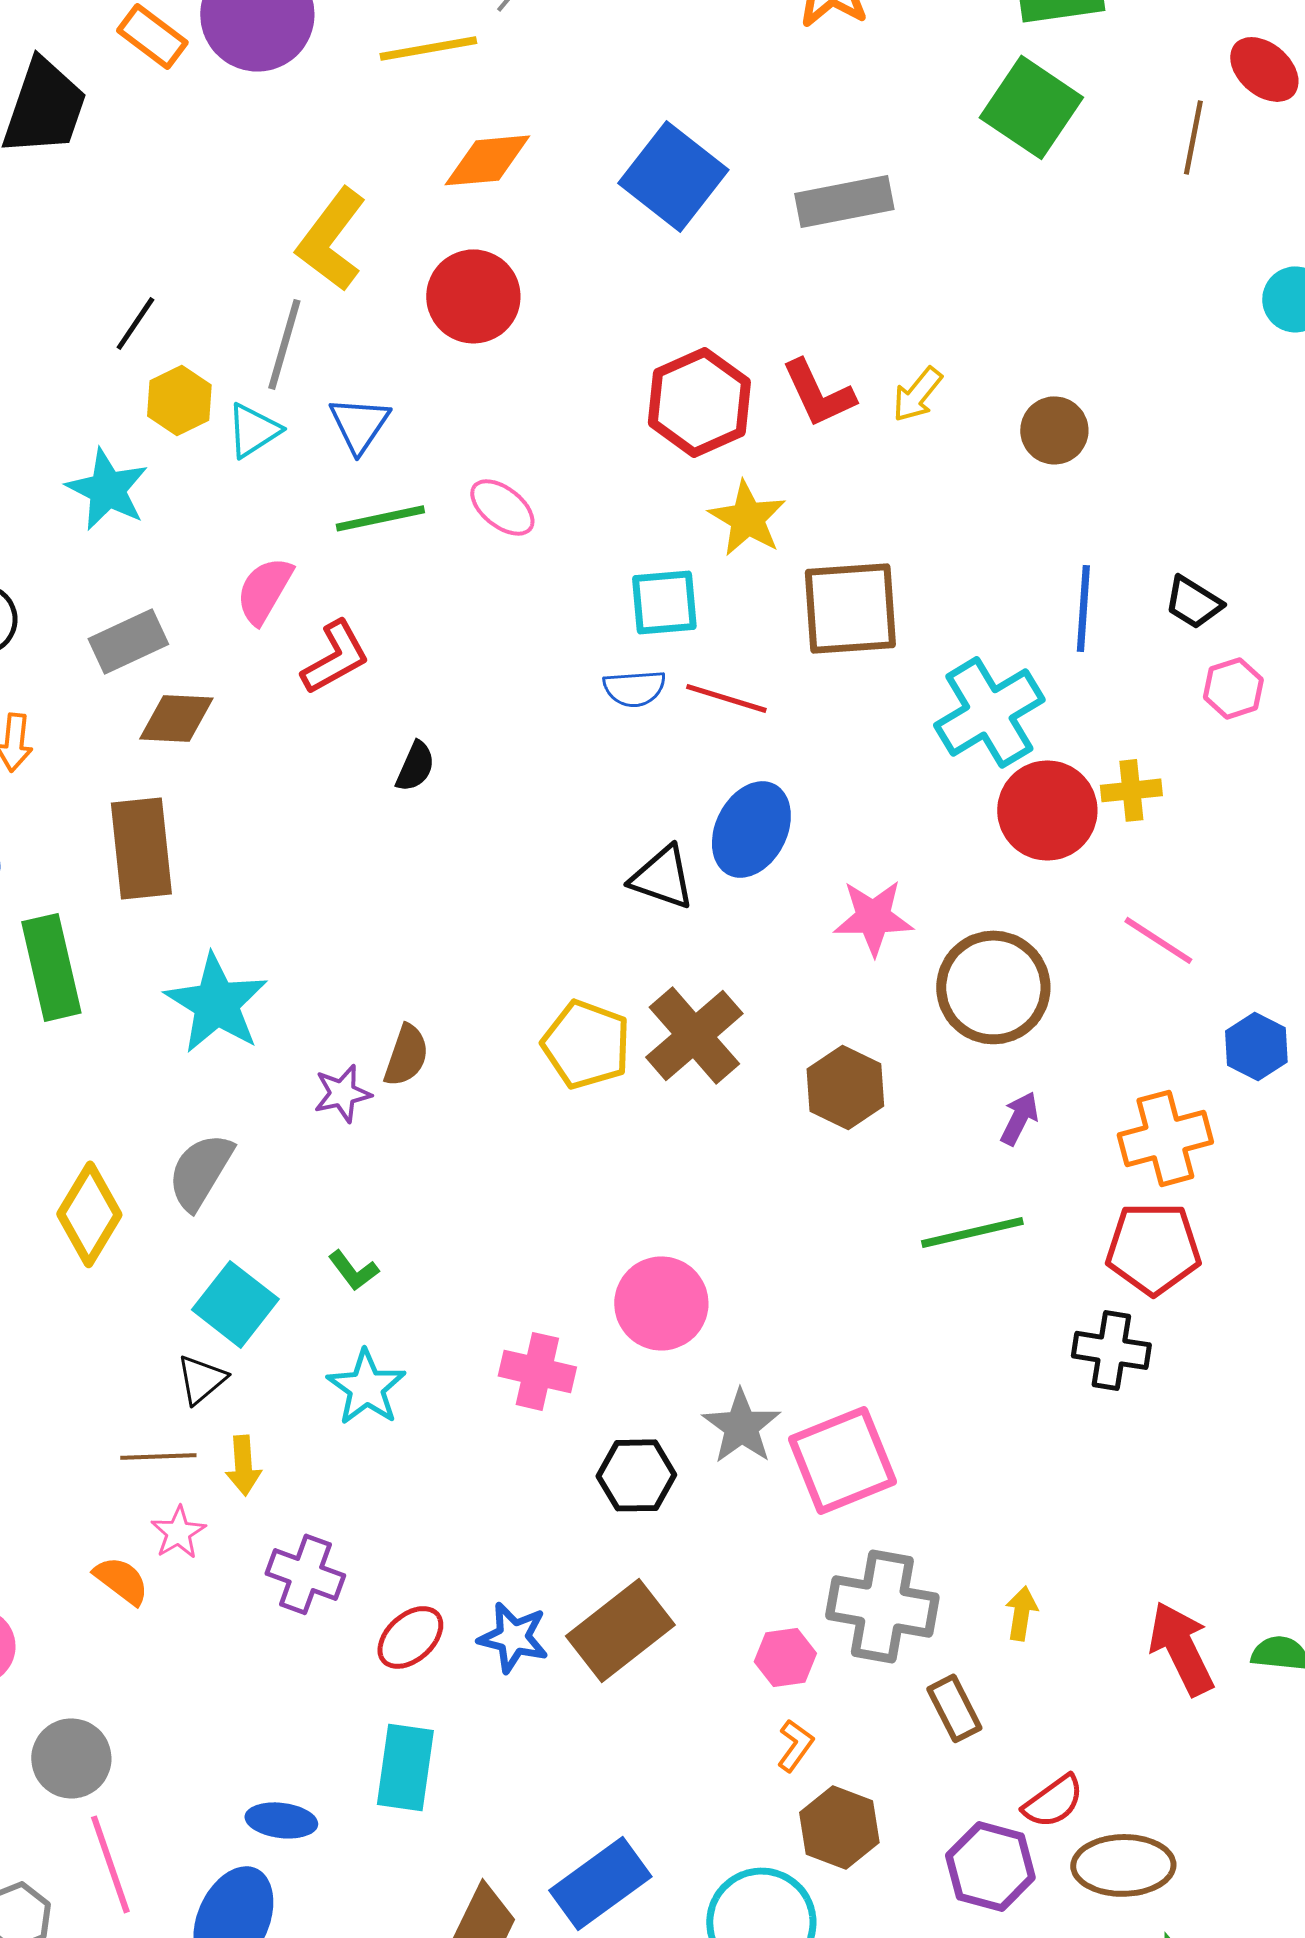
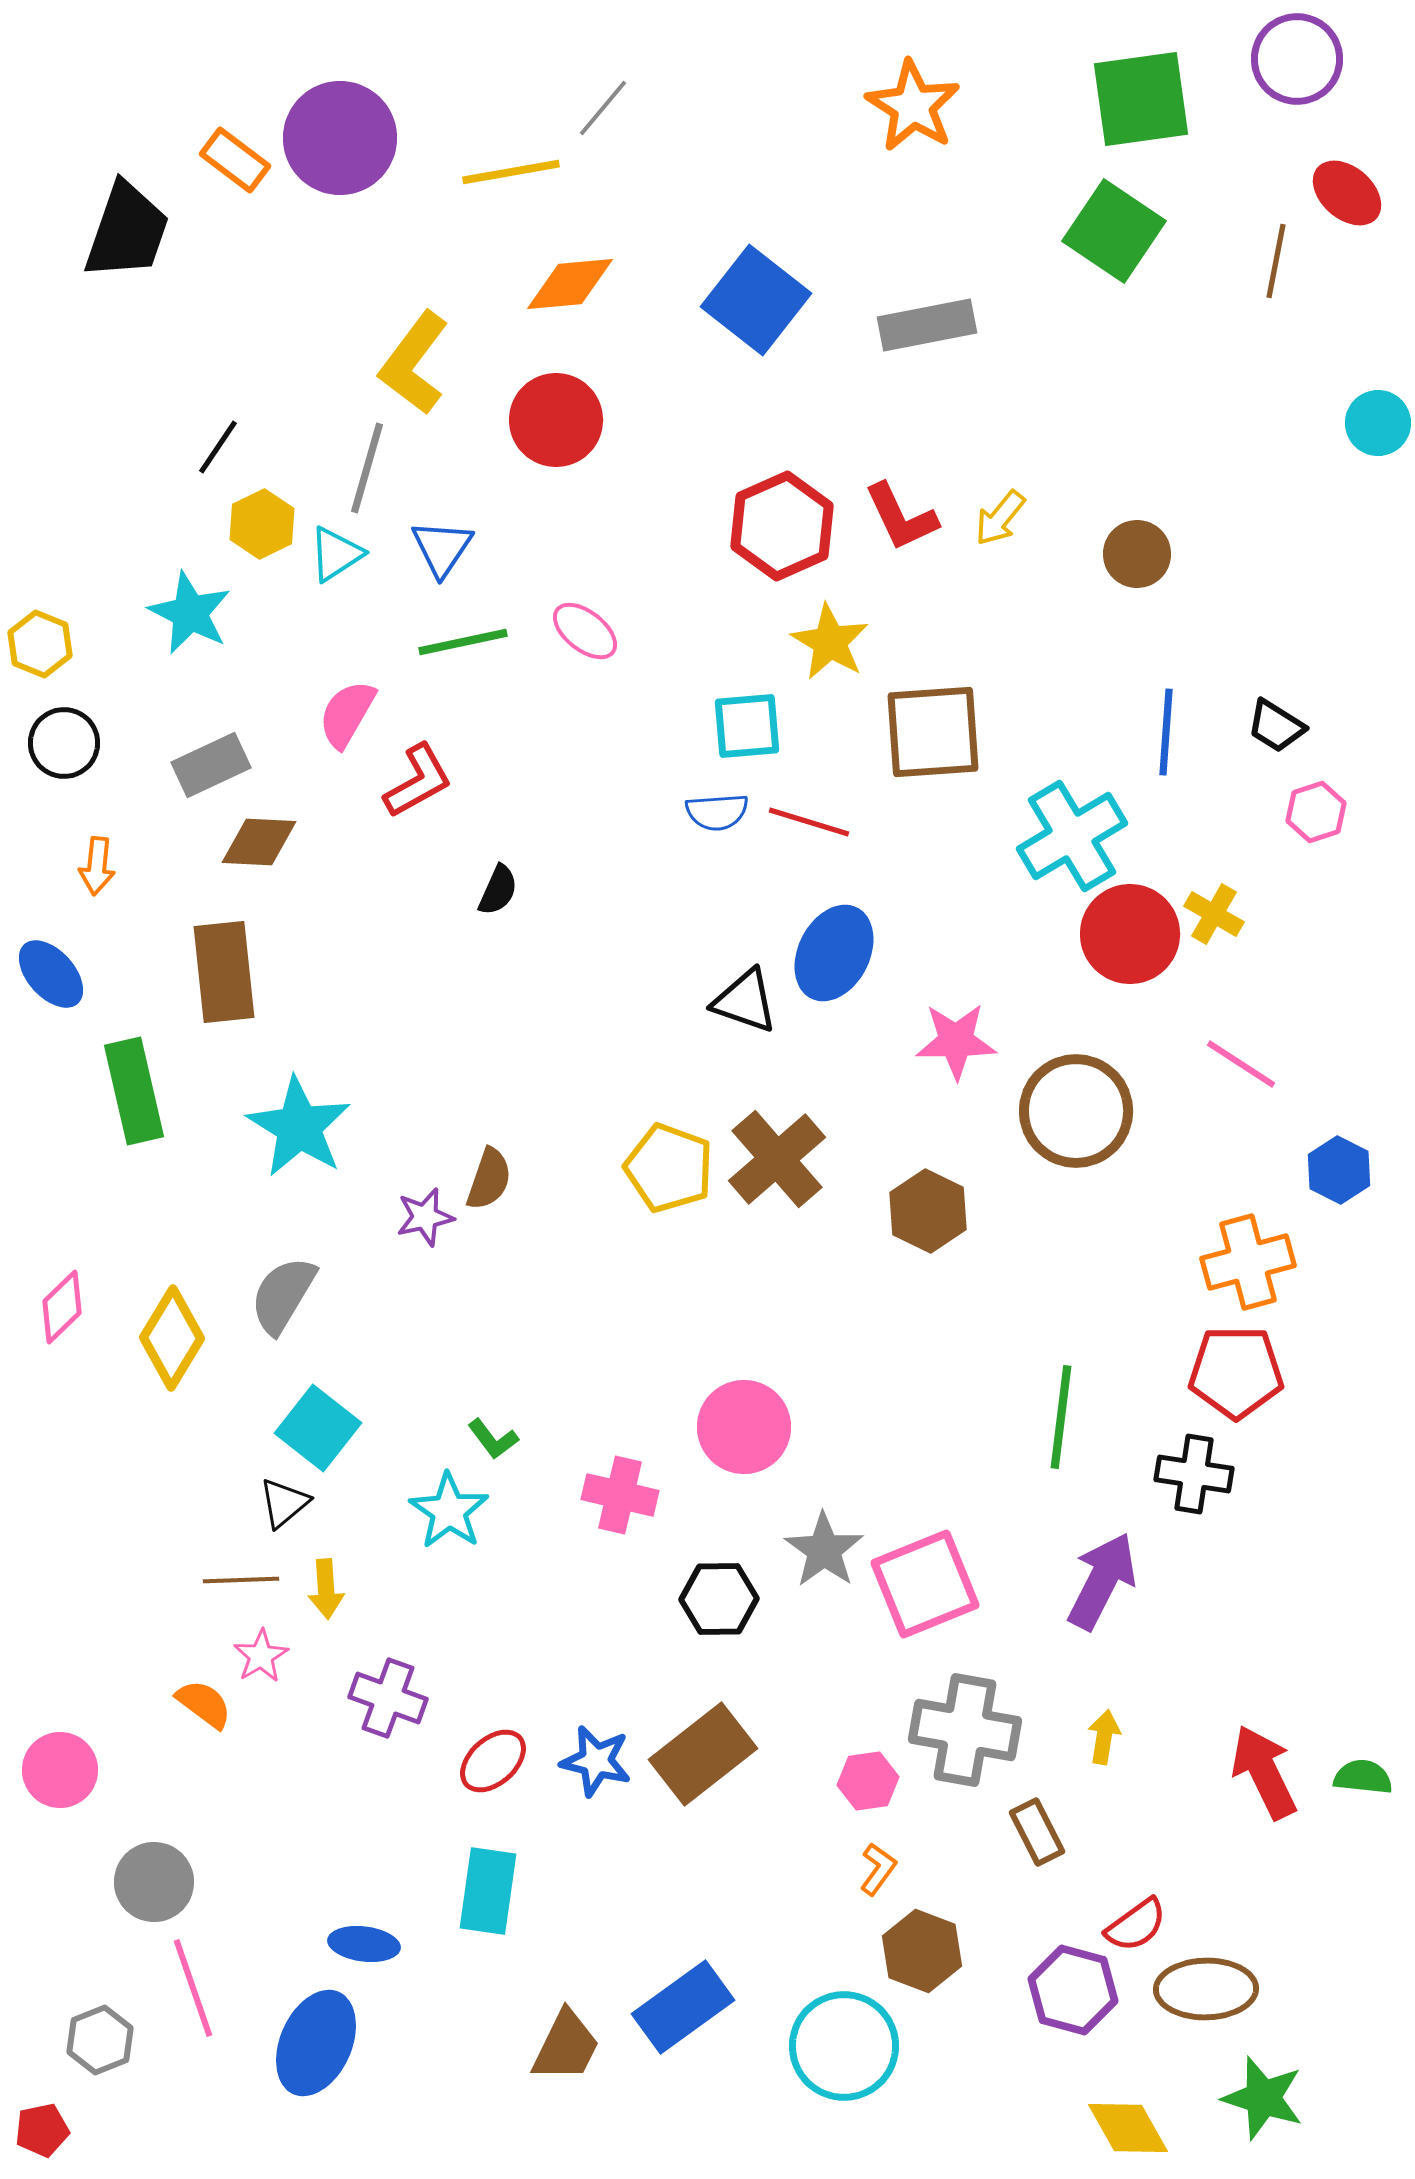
yellow cross: (1131, 790) -> (1214, 914), turned 36
purple arrow: (1019, 1118) -> (1102, 1581), moved, size x1.8
green line: (972, 1232) -> (1061, 1417), moved, turned -70
green L-shape: (353, 1270) -> (493, 1439), moved

